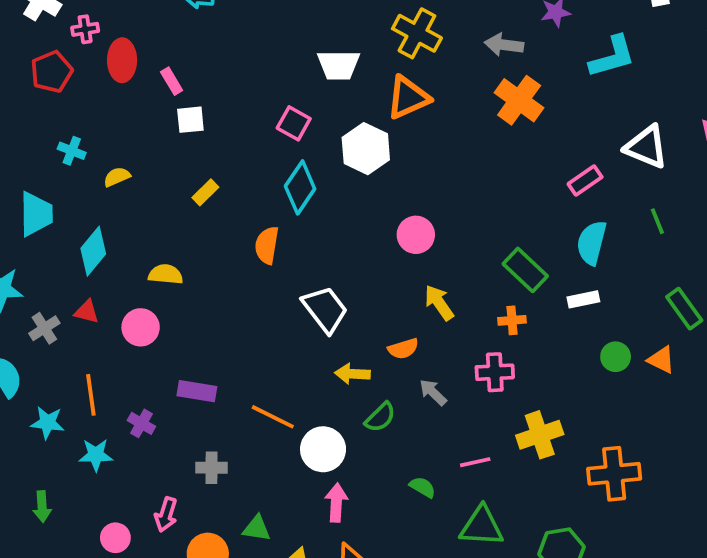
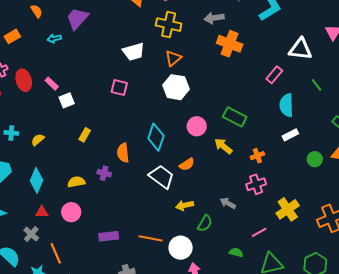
orange triangle: (408, 98) -> (173, 58), size x0.7
white hexagon: (366, 149) -> (176, 87), moved
cyan diamond: (300, 187) -> (156, 137), moved
green rectangle: (525, 270) -> (235, 117), moved
yellow arrow: (439, 303) -> (223, 146), moved
gray cross: (44, 328) -> (31, 234), moved
orange semicircle: (403, 349) -> (187, 164), moved
purple cross: (141, 423) -> (104, 173), moved

